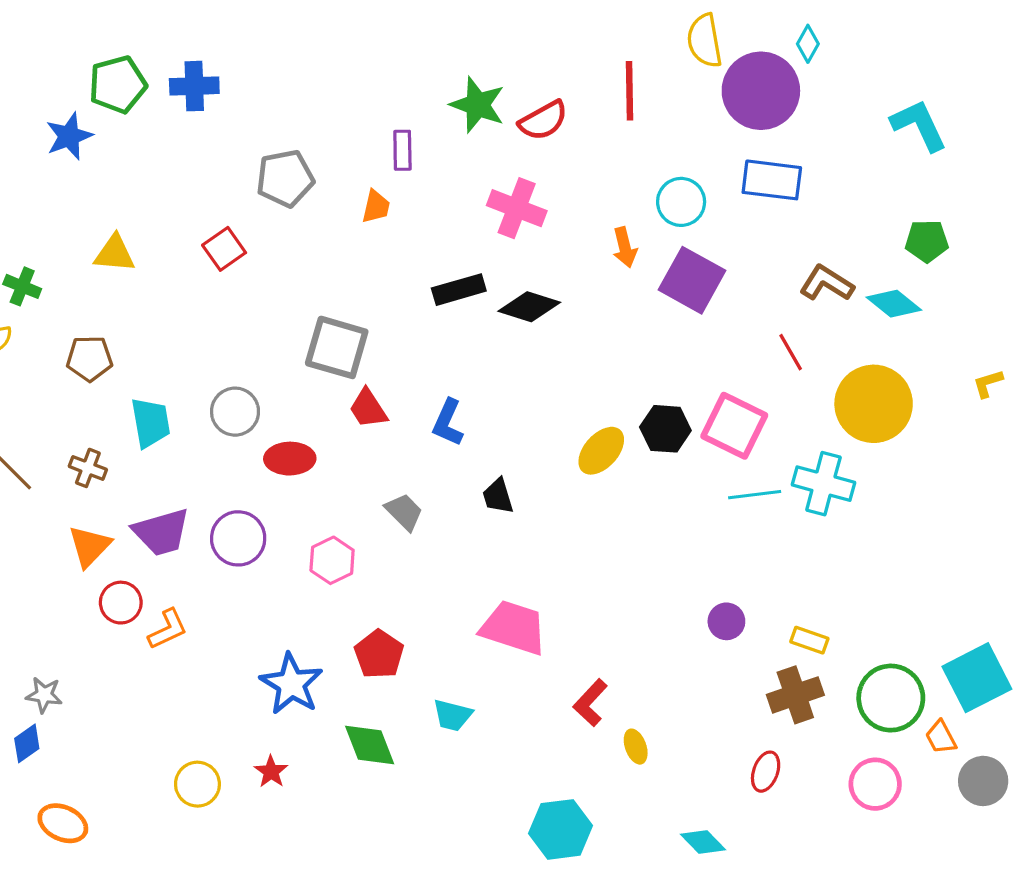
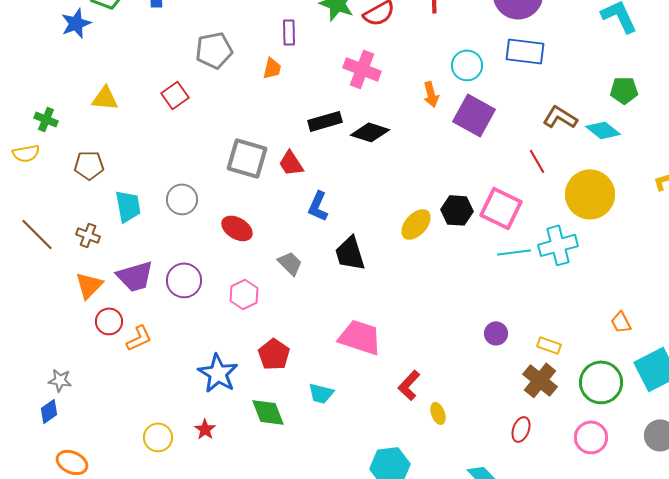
red trapezoid: (368, 408) -> (291, 163), moved
red ellipse: (290, 459) -> (237, 228), moved, turned 32
cyan cross: (823, 484) -> (558, 245), turned -30
black trapezoid: (498, 496) -> (350, 253), size x1.5
brown cross: (795, 695) -> (540, 380), turned -32
orange trapezoid: (941, 737) -> (621, 322), moved

